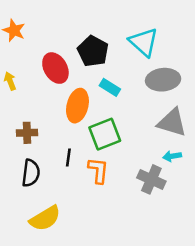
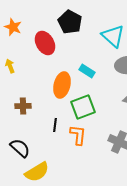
black pentagon: (93, 51) -> (70, 22), moved
red ellipse: (55, 68) -> (45, 43), moved
black semicircle: (31, 173) -> (20, 148), moved, turned -55

